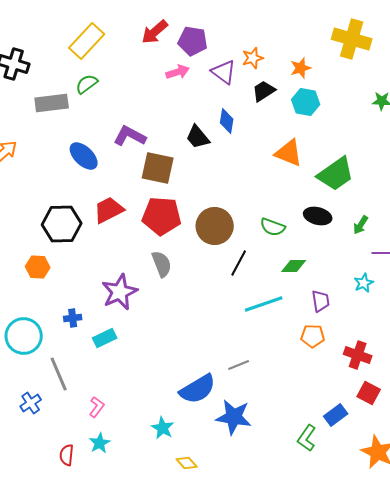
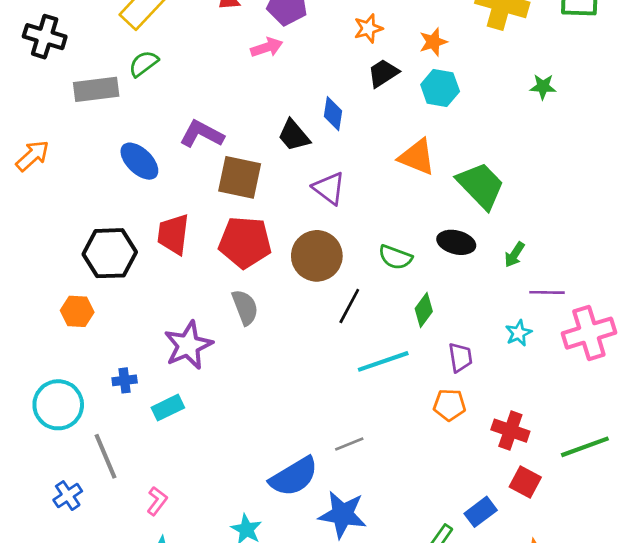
purple triangle: (224, 72) -> (329, 188), moved
green trapezoid: (336, 174) -> (481, 185), turned -99
red trapezoid: (109, 210) -> (173, 234), turned -56
green diamond: (294, 266) -> (424, 310), turned -55

